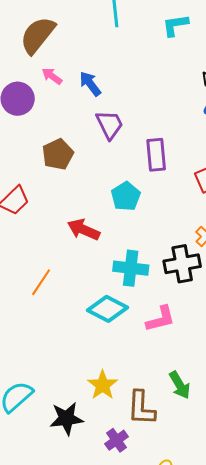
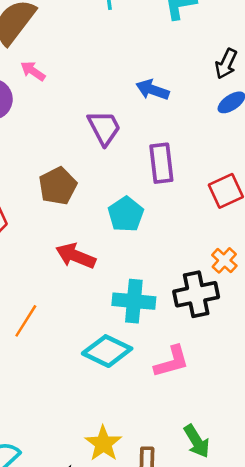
blue arrow: (90, 84) -> (153, 90), moved, turned -32
brown pentagon: (58, 154) -> (58, 186), moved

